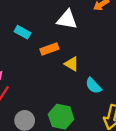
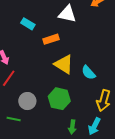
yellow triangle: (72, 64) -> (64, 64), moved, size x1.5

